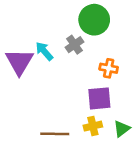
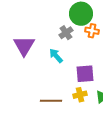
cyan arrow: (44, 51) -> (56, 56), moved
orange cross: (109, 68) -> (92, 31), moved

